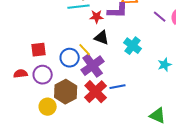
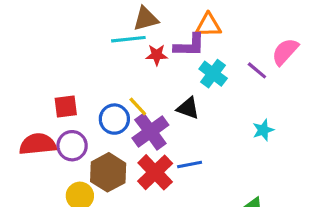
purple line: (160, 17) -> (257, 70), moved
black triangle: (102, 38) -> (188, 108), moved
cyan cross: (133, 46) -> (213, 74), moved
red semicircle: (21, 74) -> (38, 144), size x1.6

